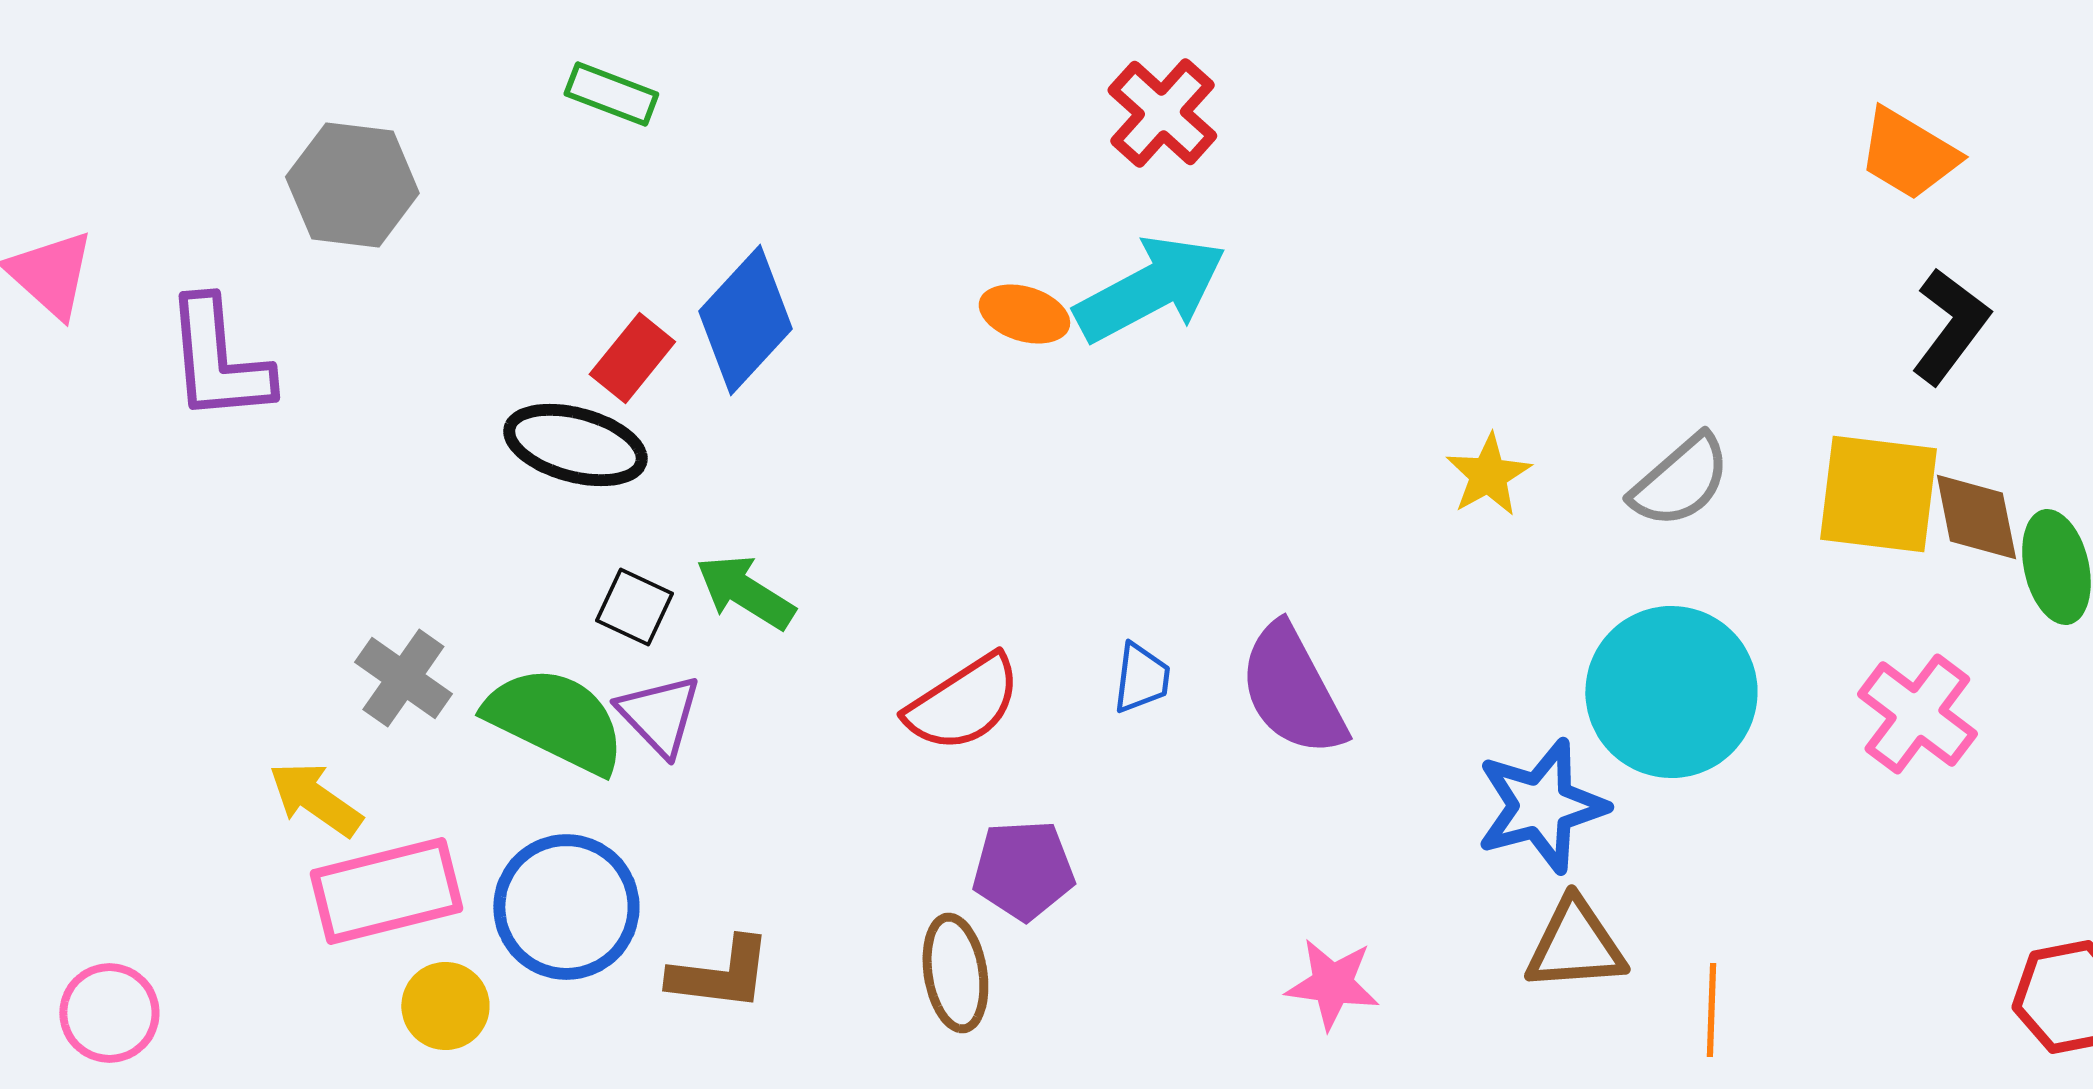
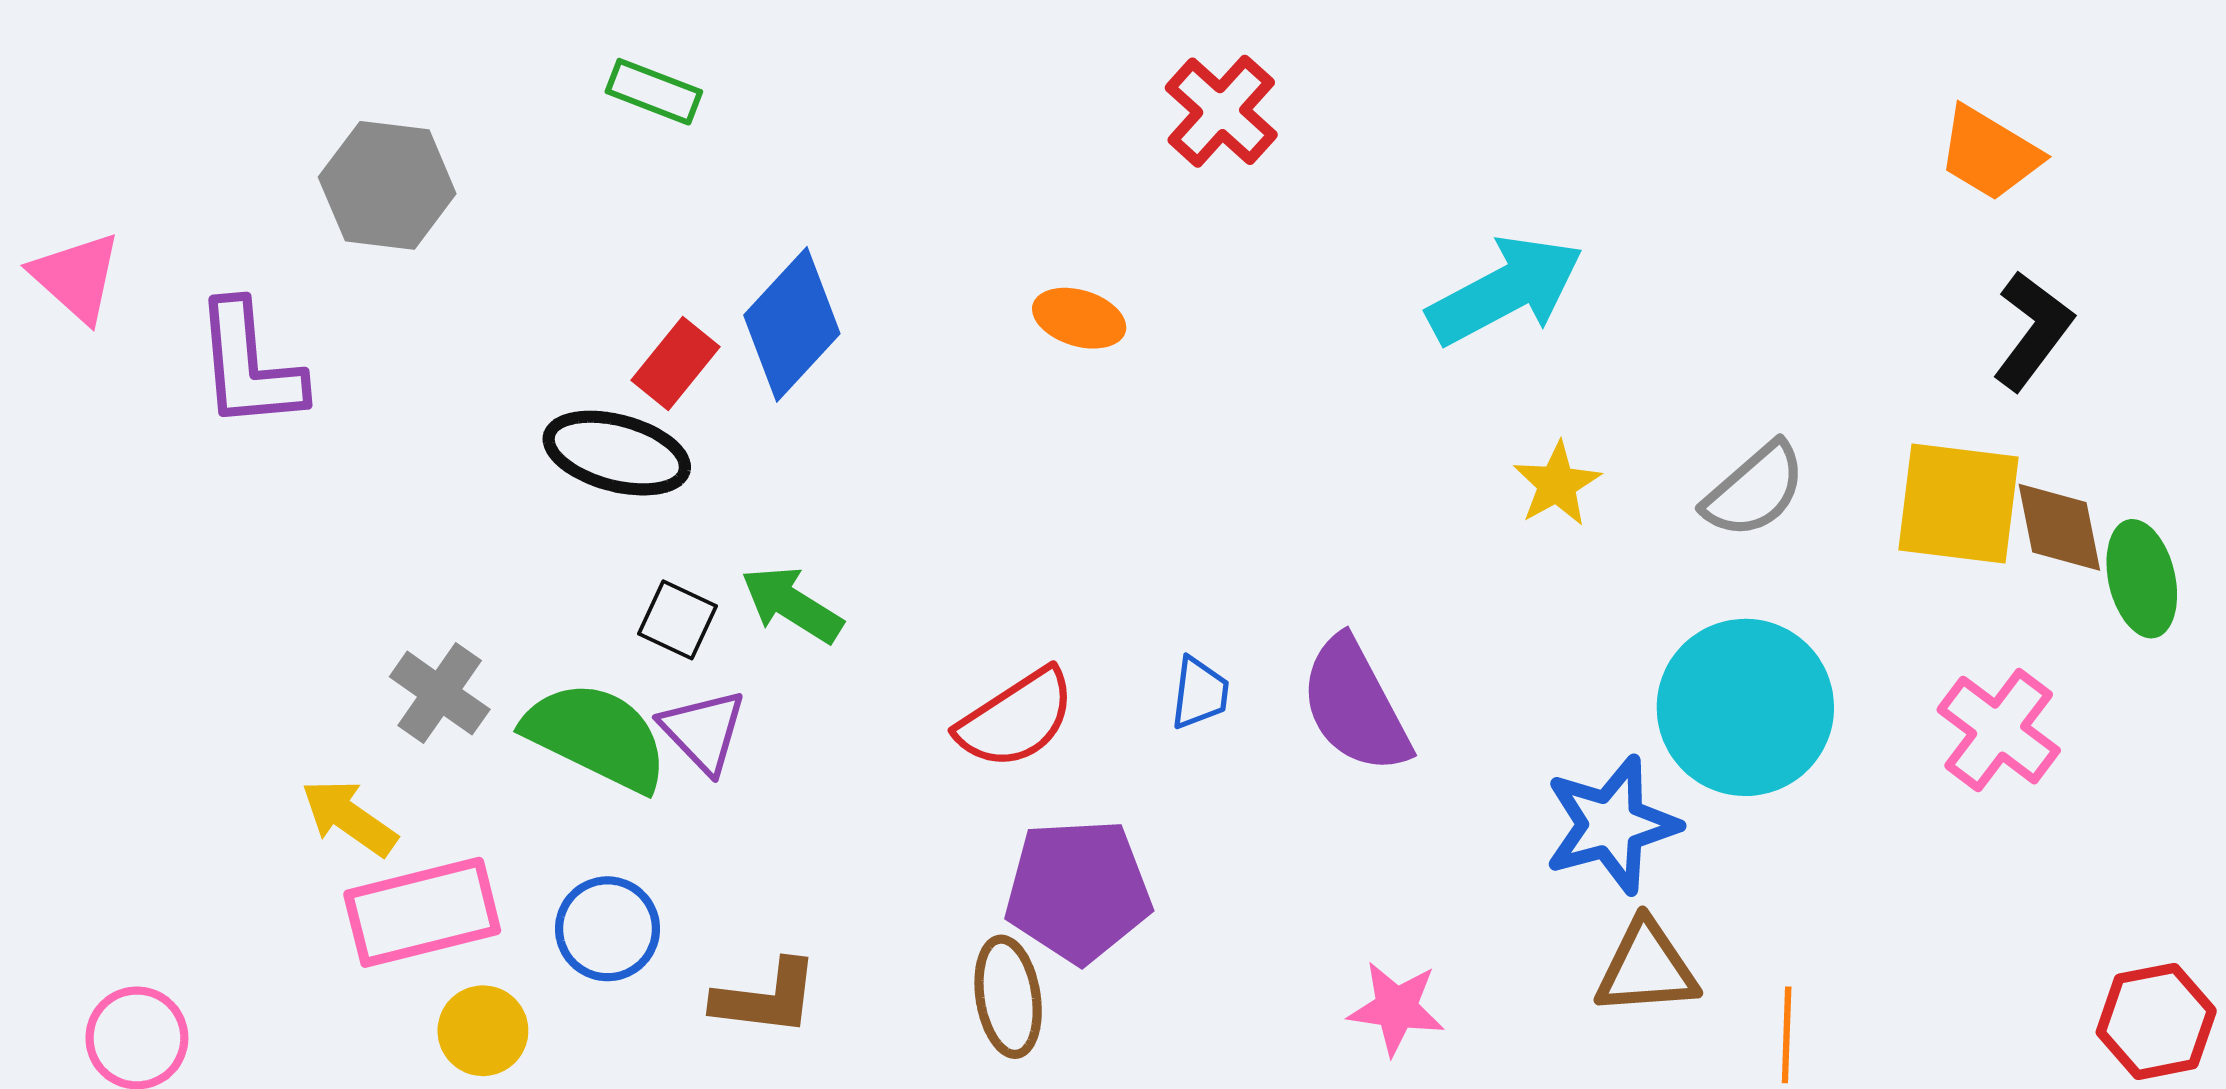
cyan arrow: (1150, 289) -> (1505, 290), moved
purple pentagon: (1023, 870) -> (1078, 891), size x1.4
blue circle: (566, 907) -> (608, 929), size x0.7

